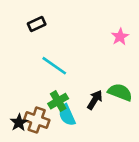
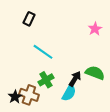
black rectangle: (37, 24) -> (29, 19), turned -40
cyan semicircle: (67, 115) -> (69, 93), moved, turned -126

